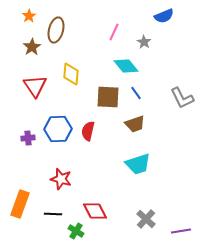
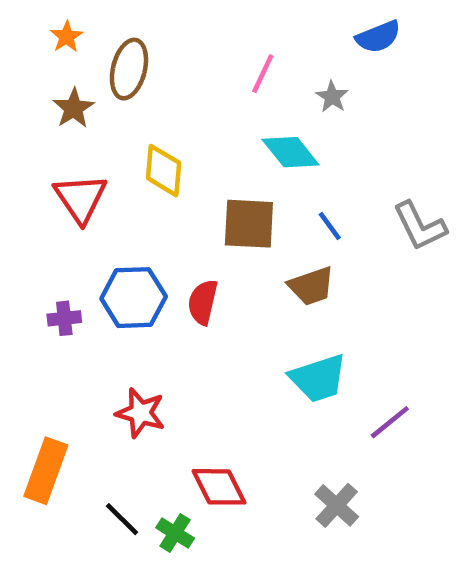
blue line: (136, 93) -> (330, 226), moved
black line: (53, 214) -> (122, 519), moved, turned 42
purple line: (181, 231) -> (390, 422), moved, turned -30

